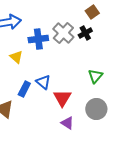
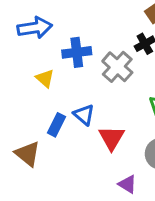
gray cross: (63, 33) -> (117, 67), moved
purple triangle: (67, 123) -> (127, 184), moved

